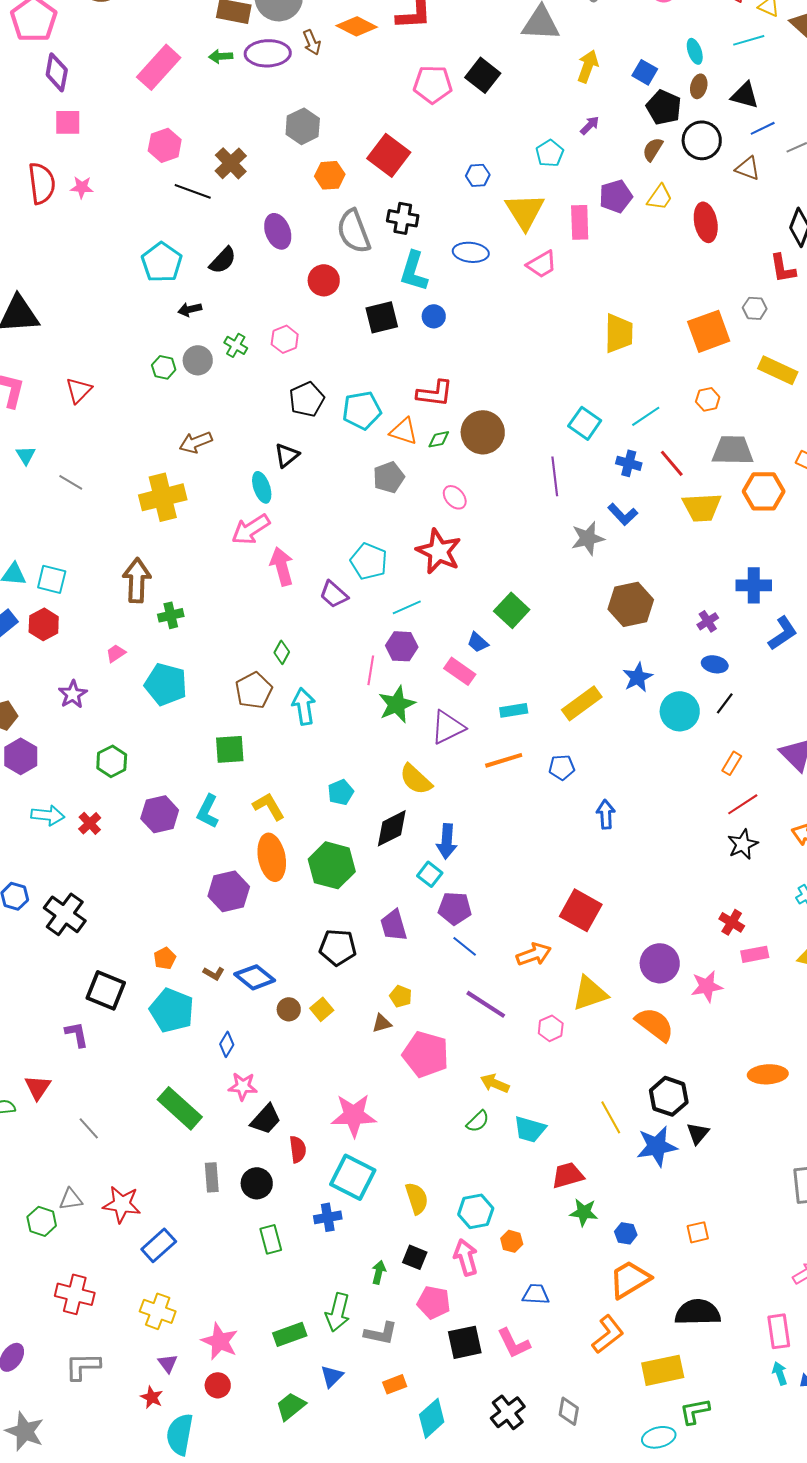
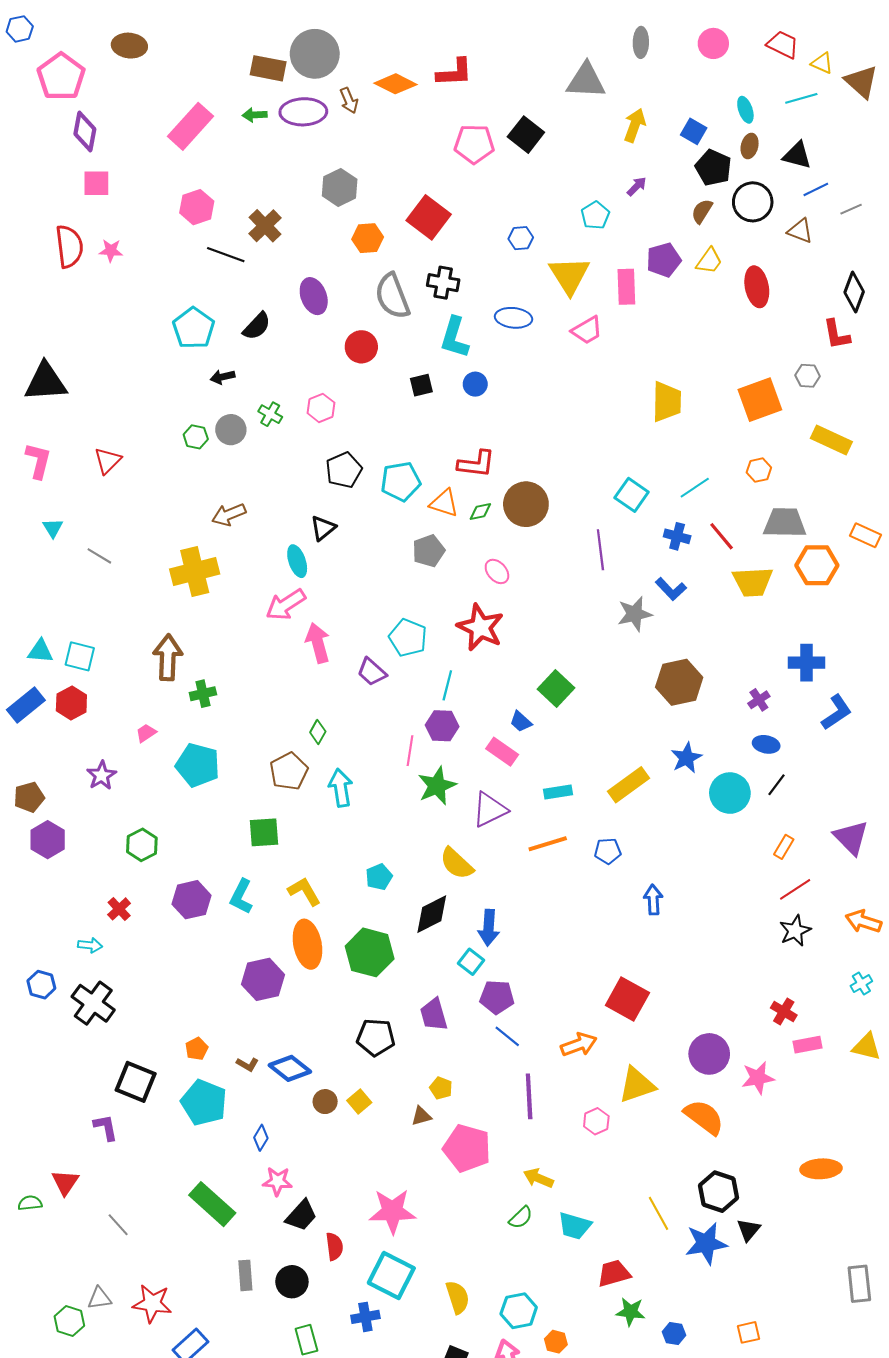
black square: (382, 317) -> (421, 385), size x0.7
cyan line: (407, 607) -> (447, 685), turned -52
cyan arrow: (48, 815) -> (90, 945), moved, size x0.7
purple line: (486, 1004) -> (529, 1096), turned 54

